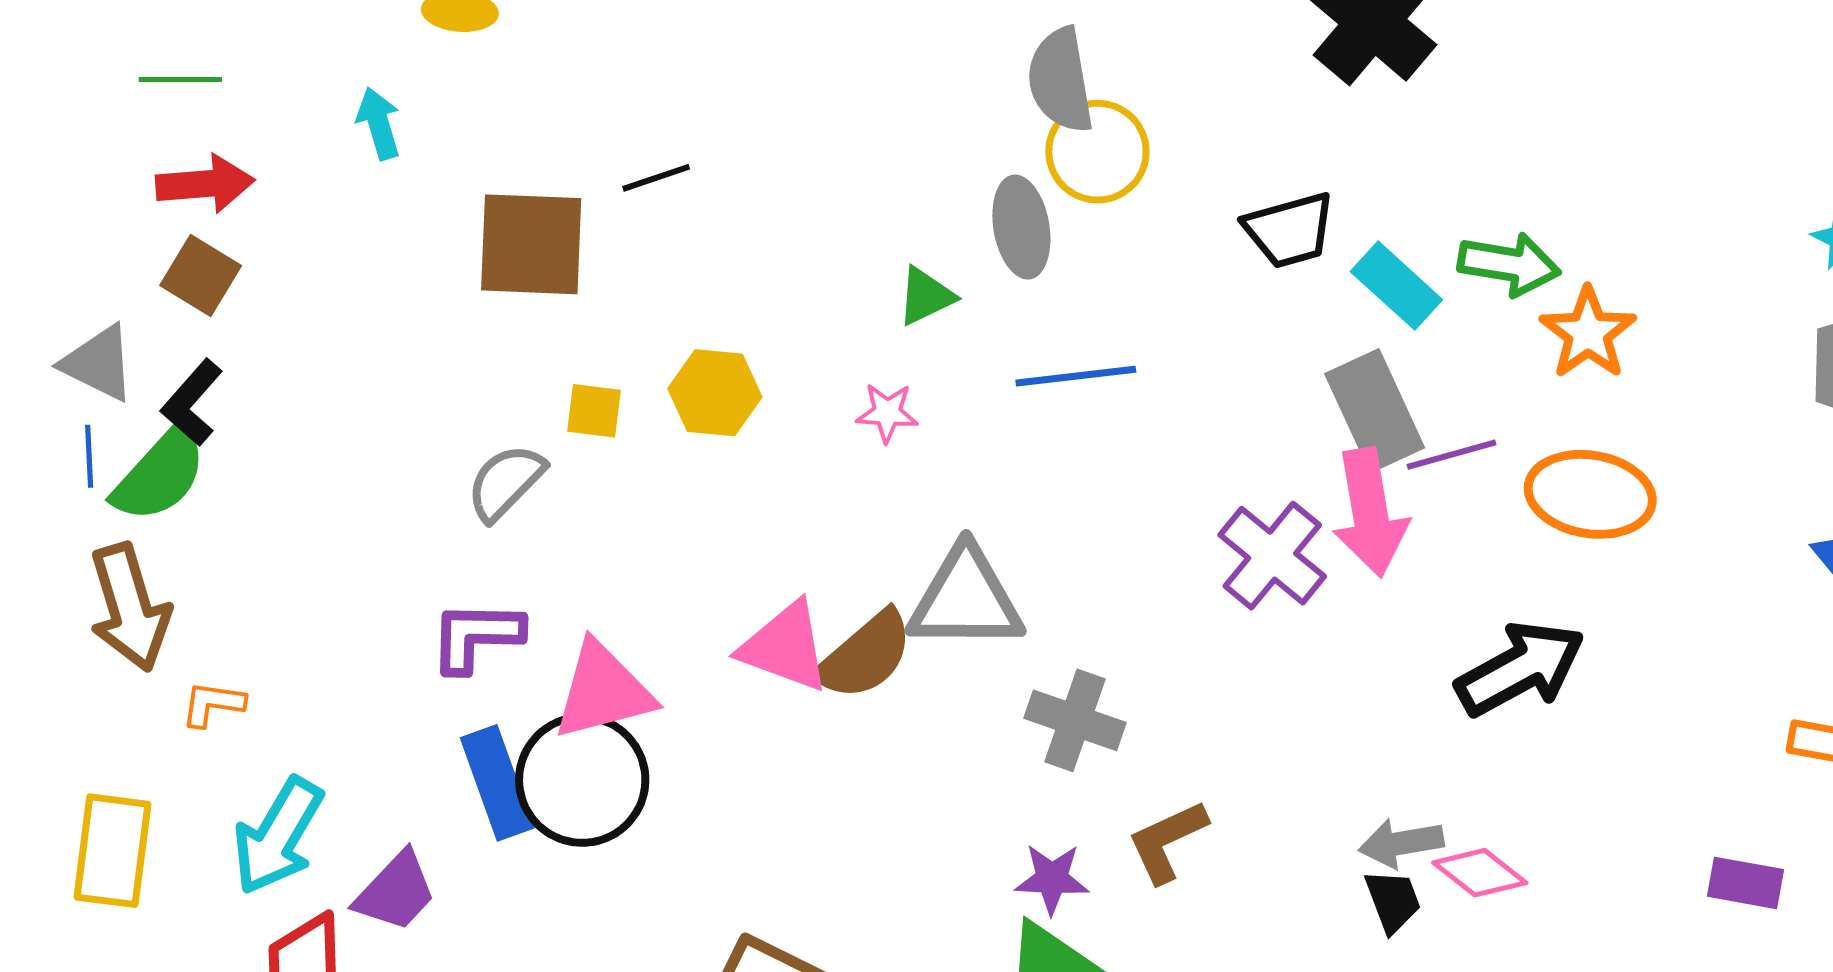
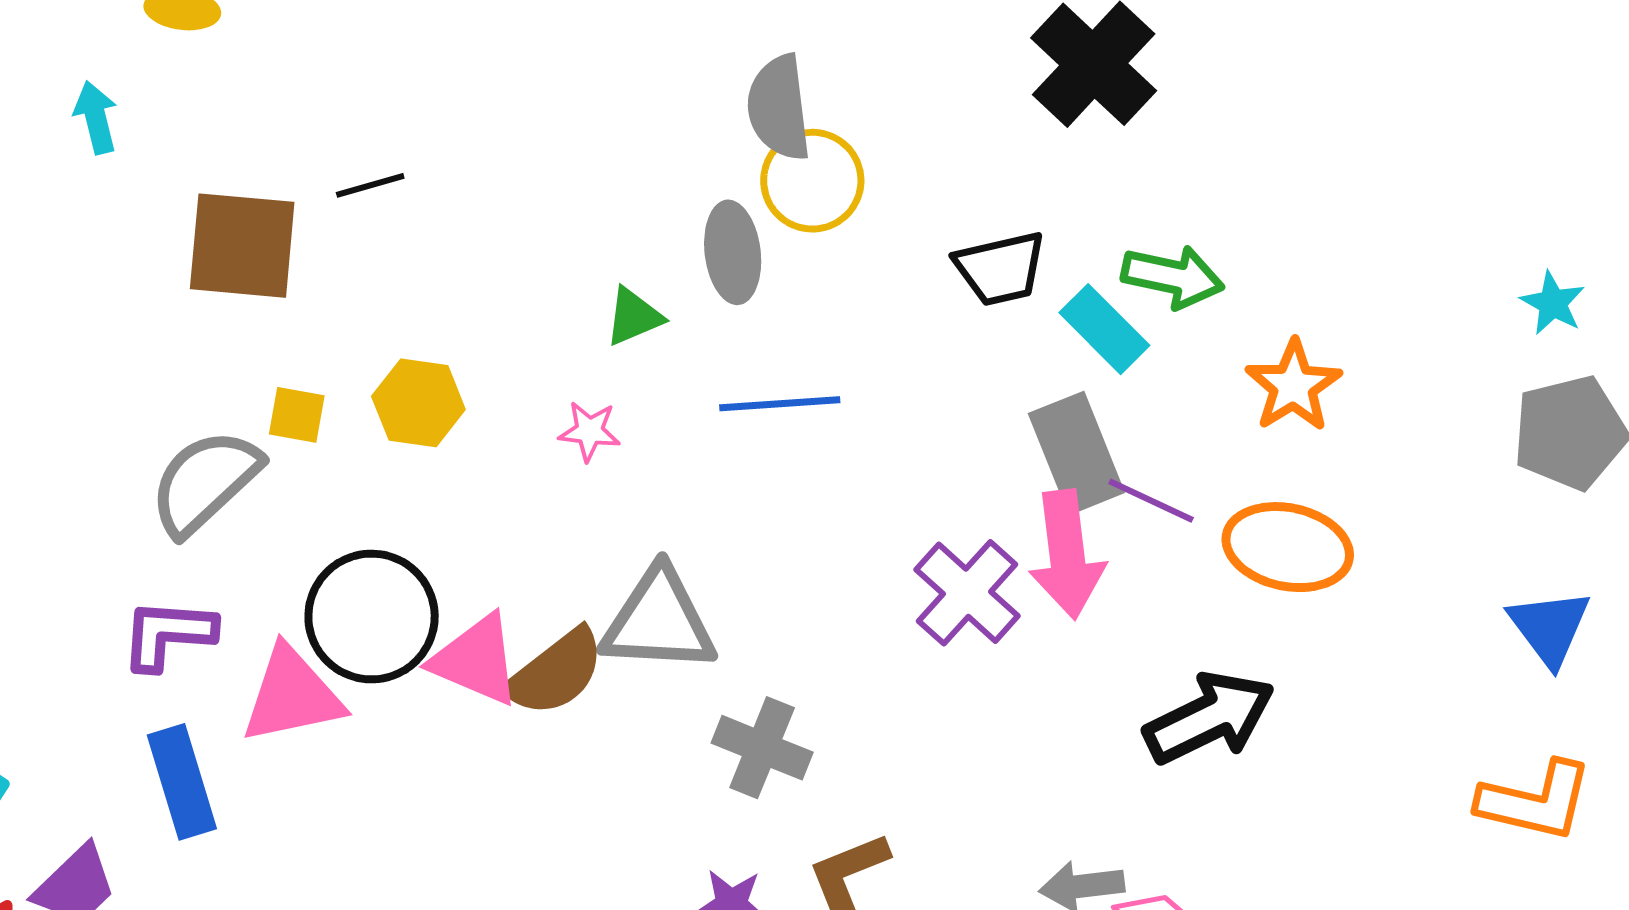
green arrow: (1509, 264) -> (1173, 277), moved
purple line: (1451, 455) -> (1151, 501), turned 38
gray semicircle: (506, 482) -> (205, 482), size x1.4
black circle: (582, 780) -> (372, 617), moved

